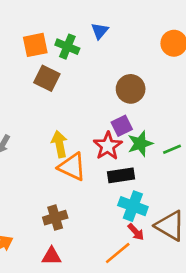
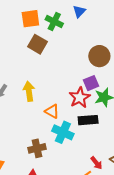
yellow arrow: (59, 144) -> (29, 91), moved
orange triangle: (72, 167) -> (52, 111), size x0.7
cyan cross: (133, 206) -> (63, 132), moved

